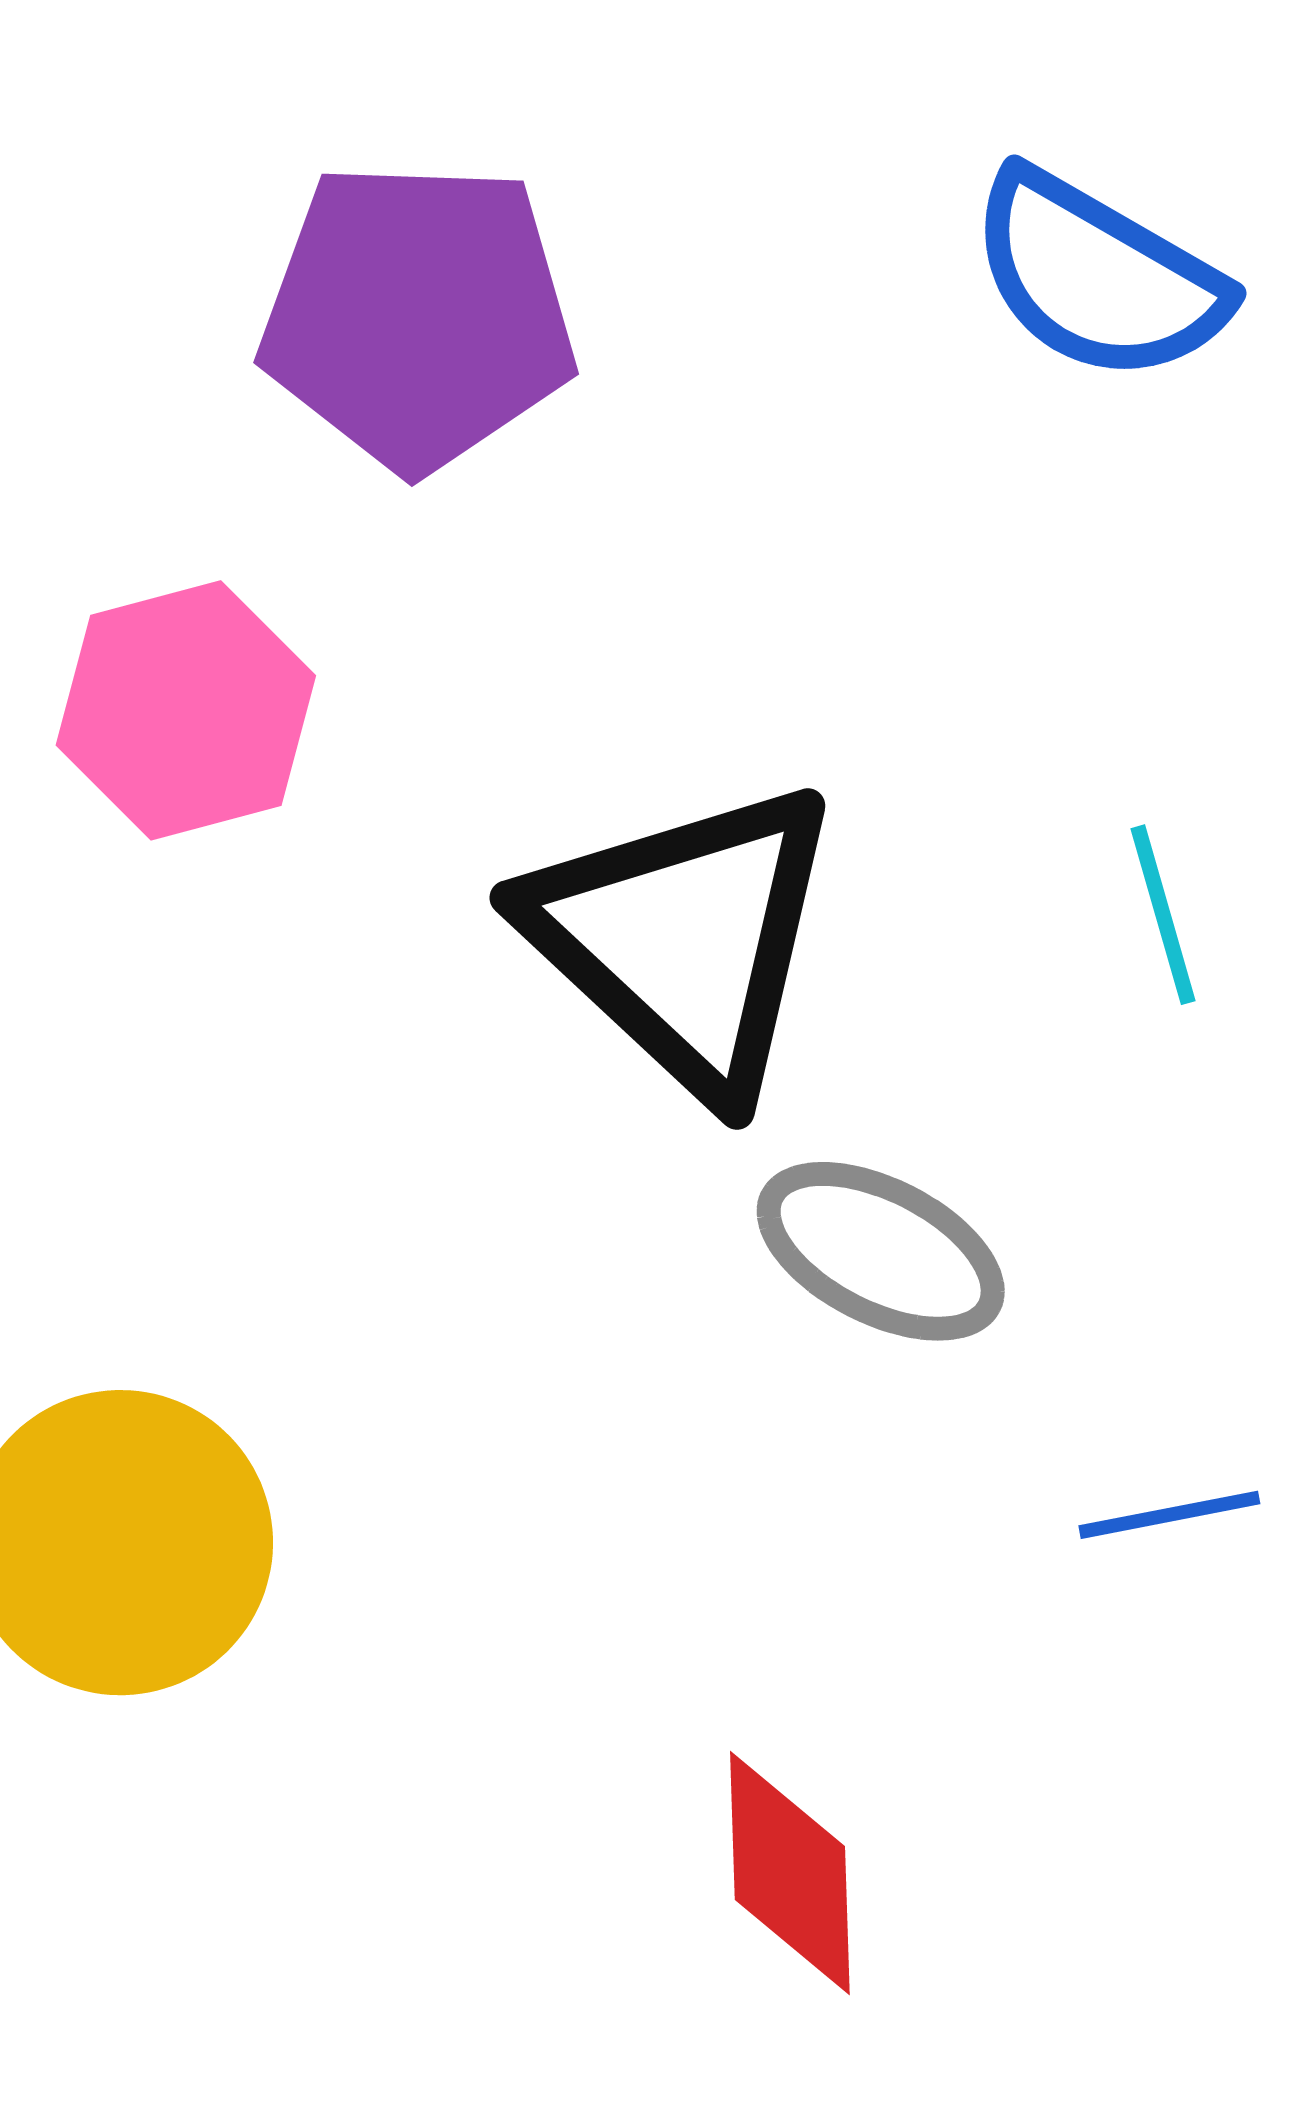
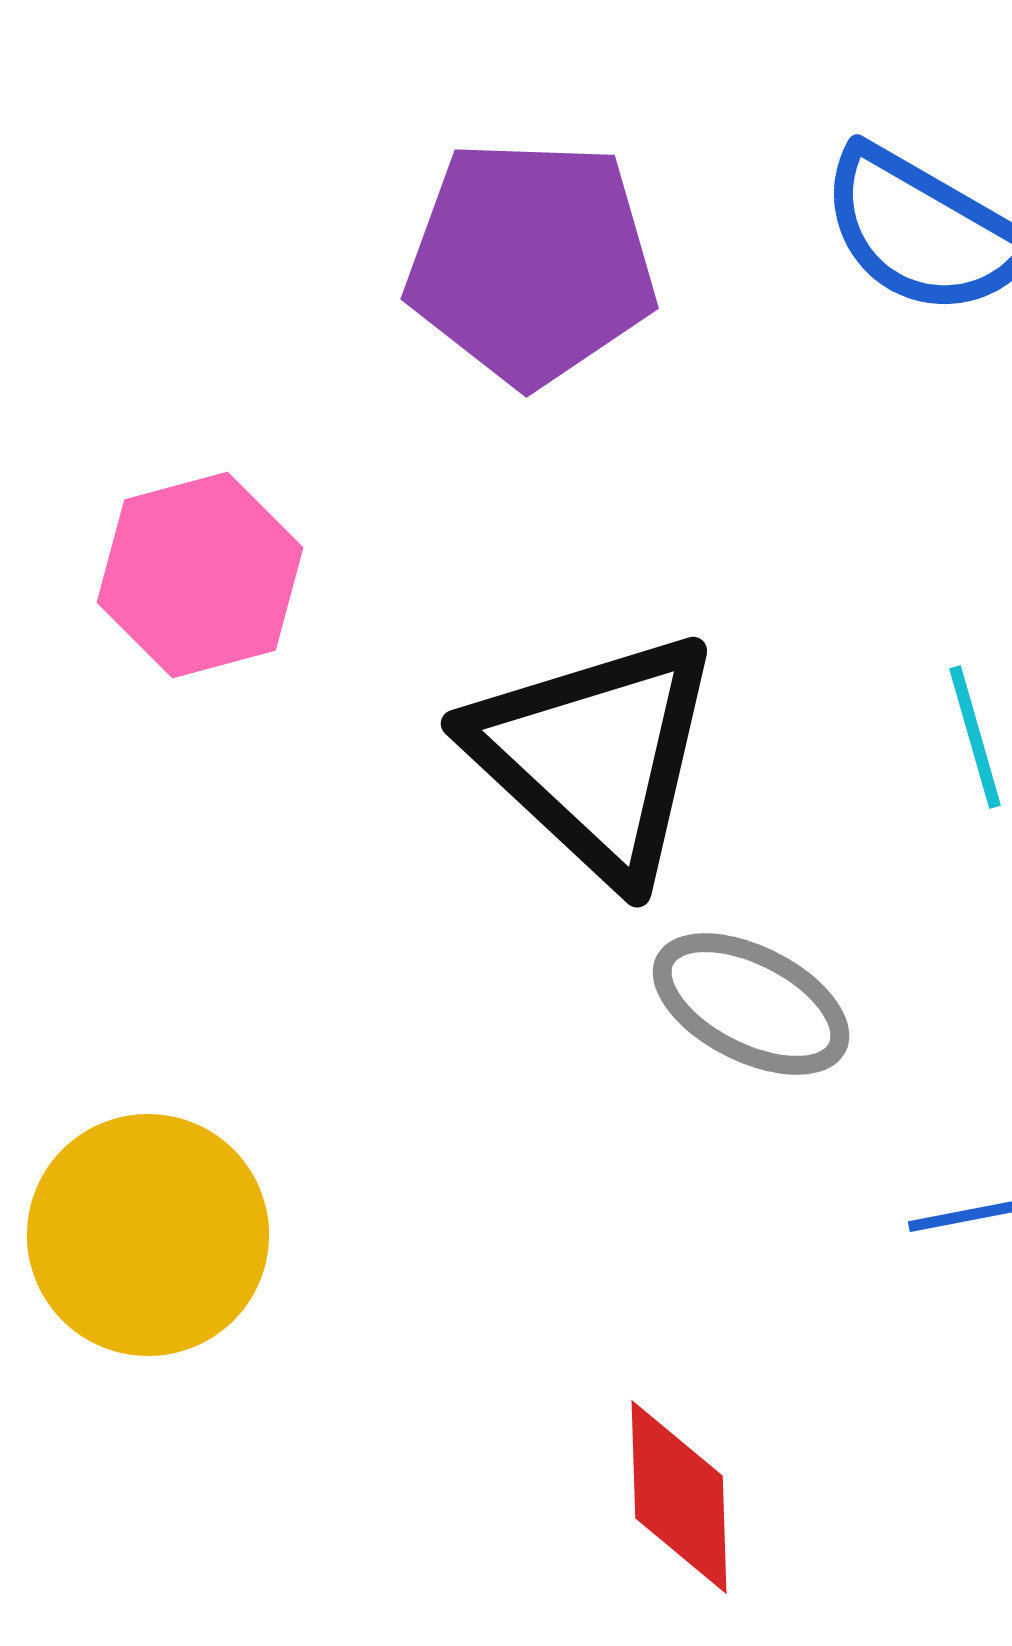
purple pentagon: (418, 316) -> (531, 262), moved

